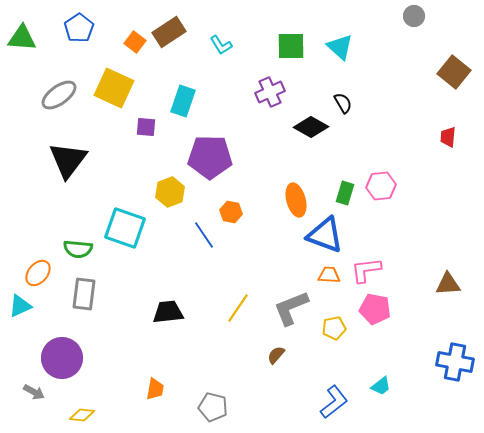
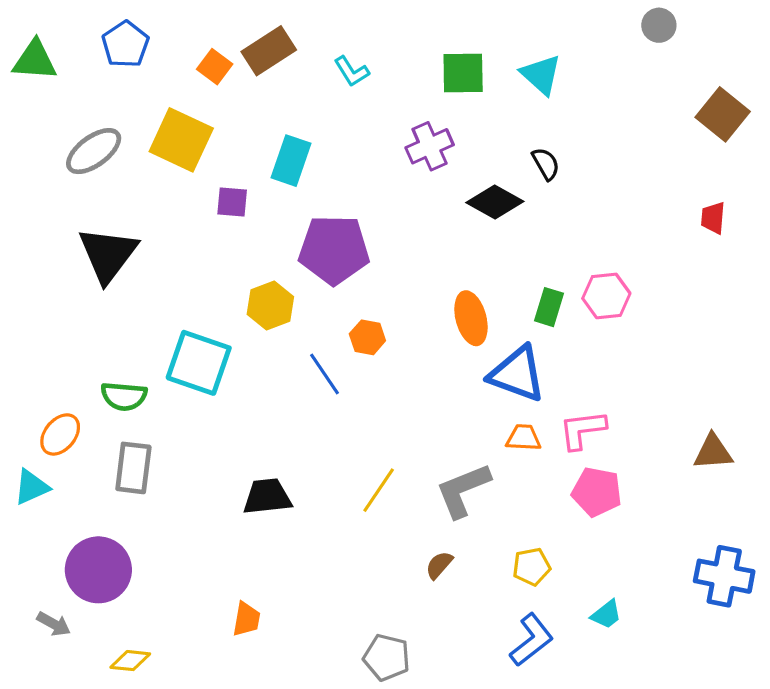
yellow pentagon: (334, 328) -> (532, 567), moved
gray pentagon: (213, 407) -> (387, 657), moved

